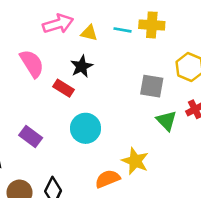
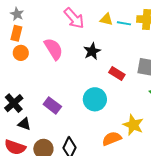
pink arrow: (58, 24) -> (74, 18), turned 65
yellow triangle: (89, 33) -> (106, 19), moved
red rectangle: (64, 88) -> (117, 73), moved

